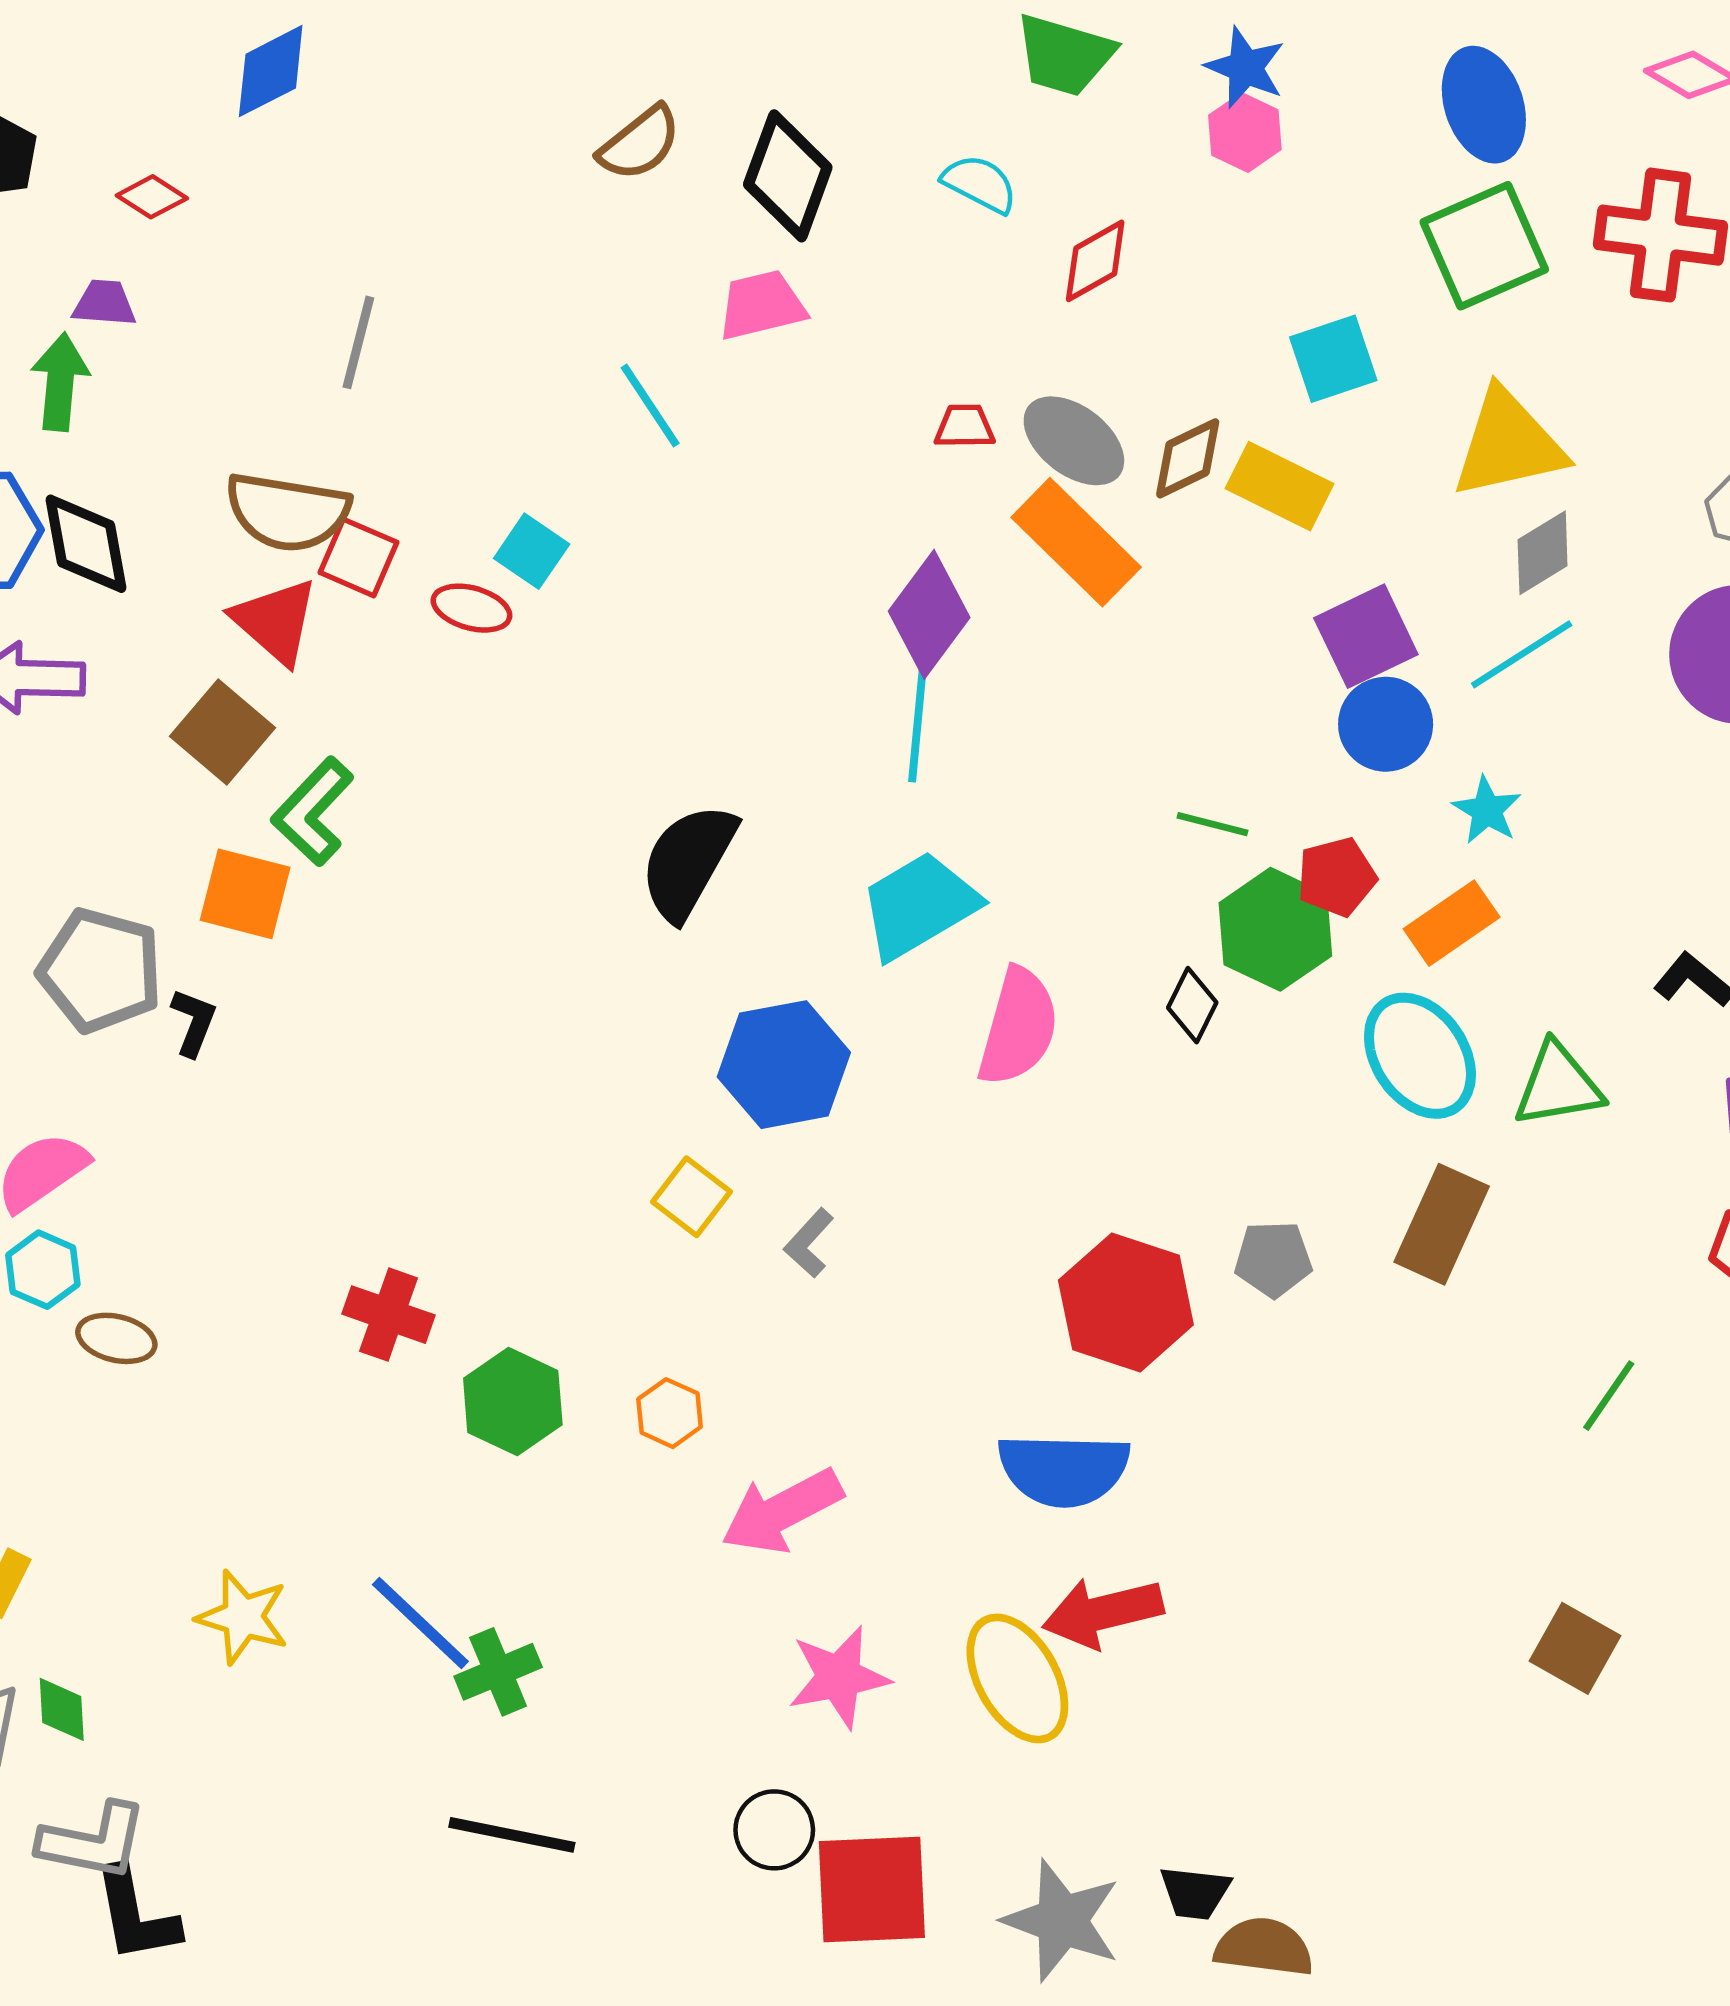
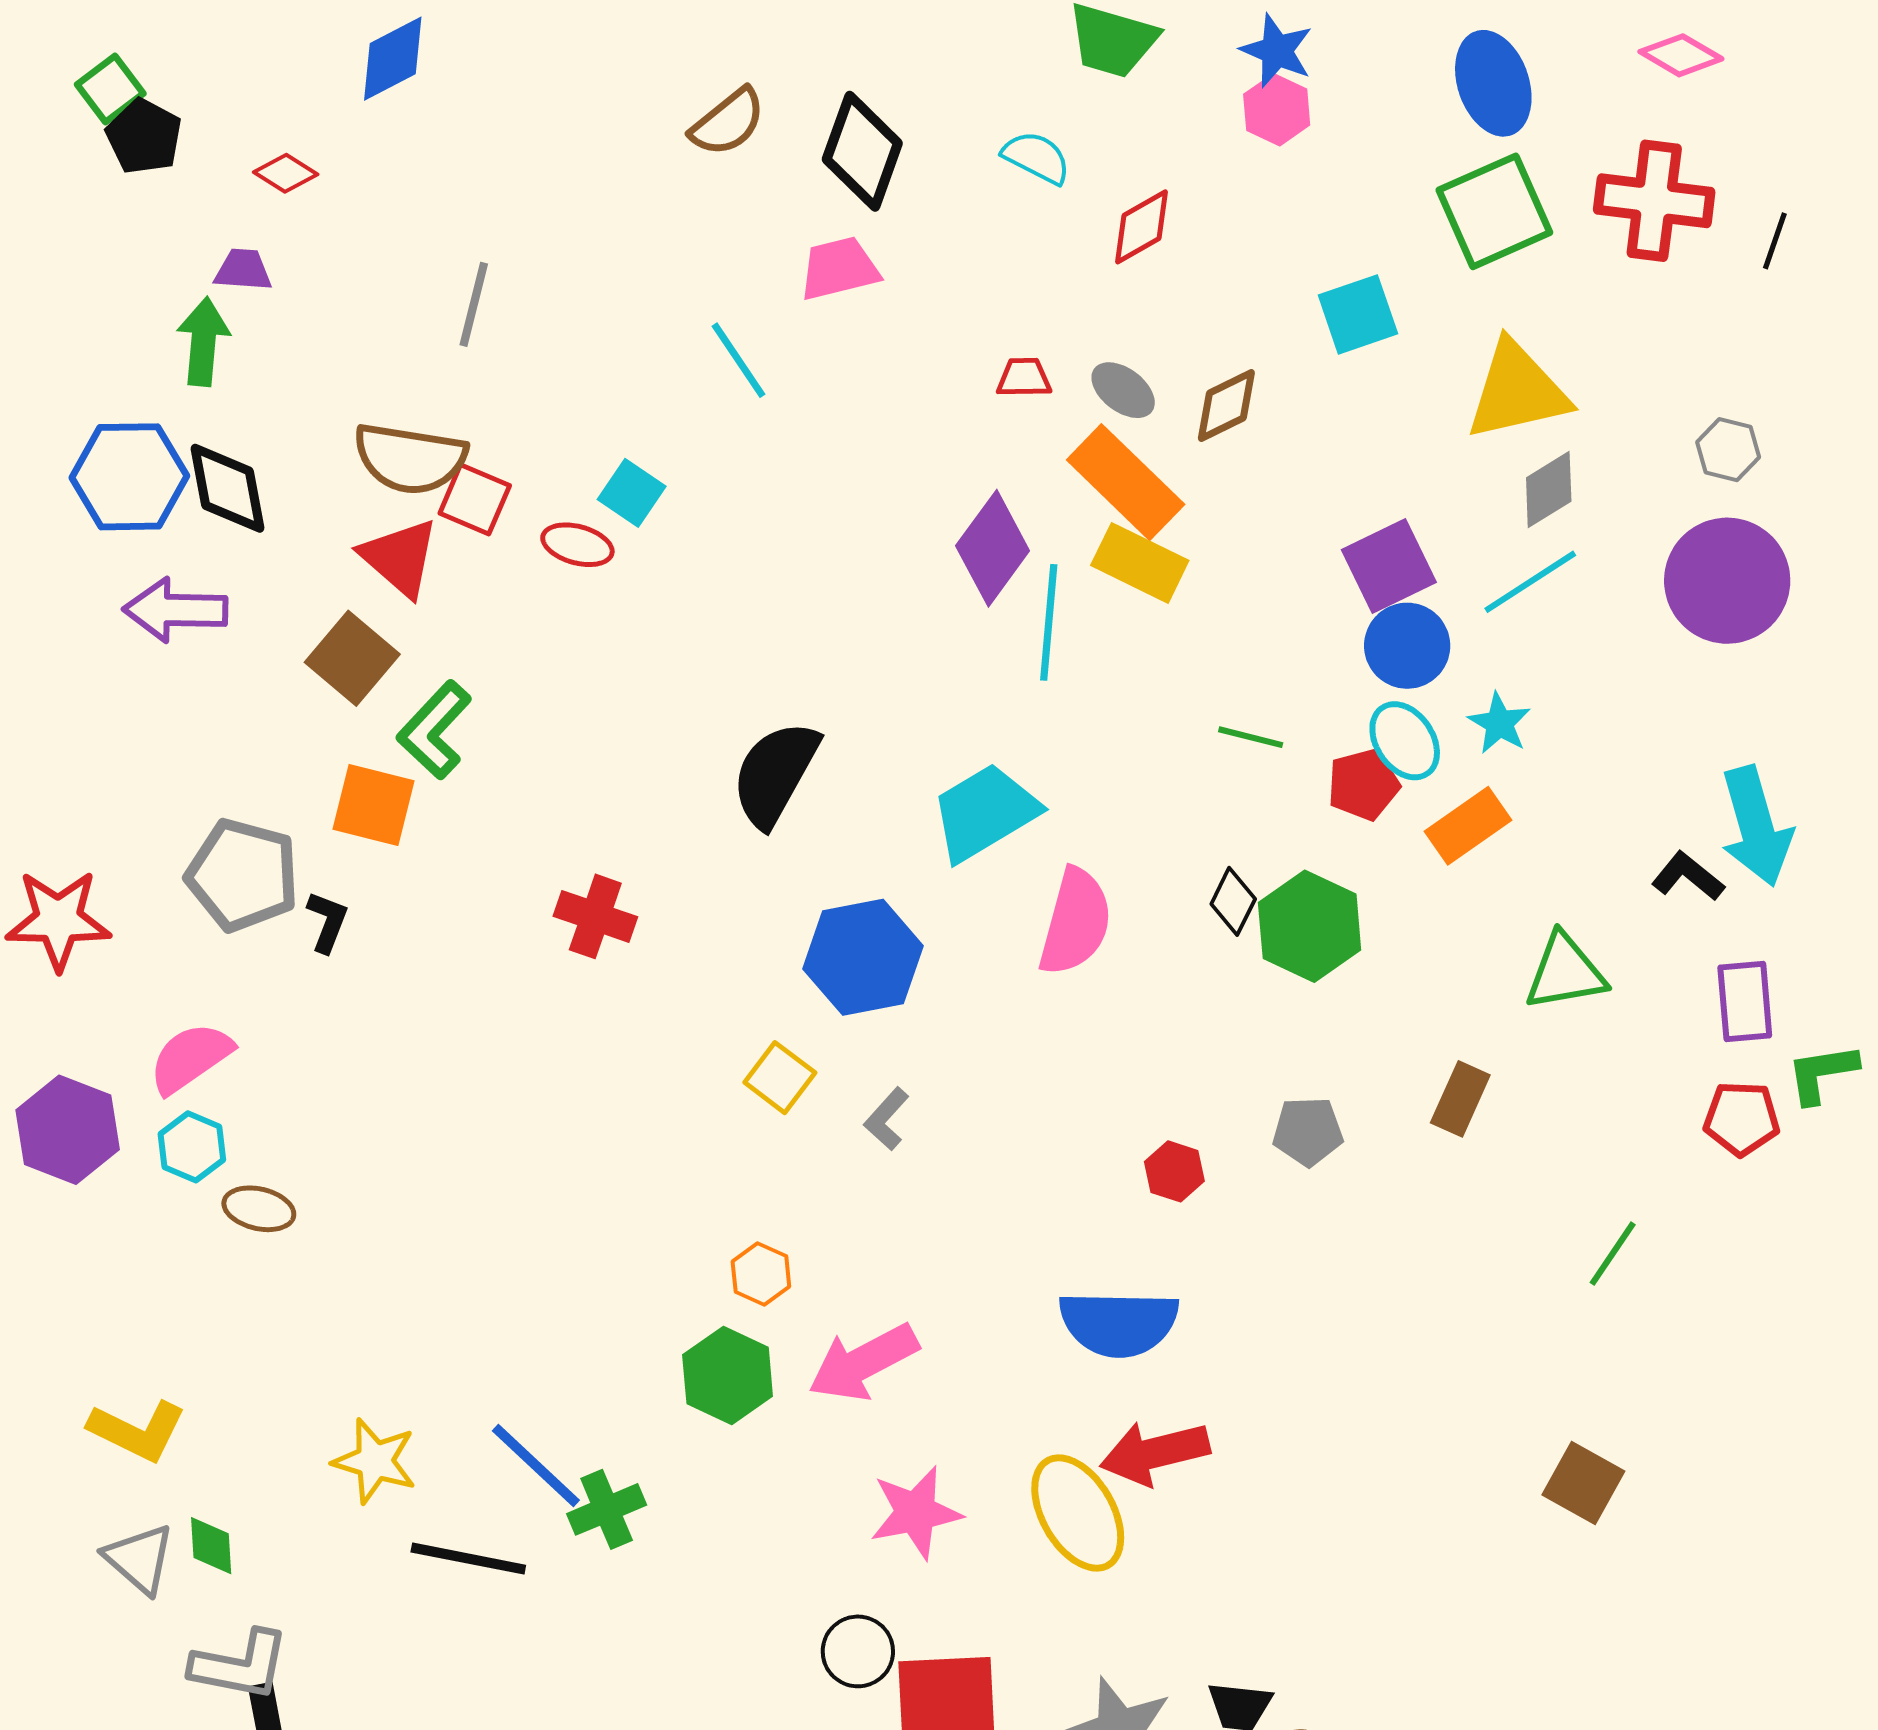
gray ellipse: (1074, 441) -> (1123, 390), size x0.7
yellow rectangle: (1279, 486) -> (1140, 563), moved
cyan line: (918, 718) -> (1049, 622), moved
green hexagon: (1275, 929) -> (1310, 926), moved
cyan ellipse: (1420, 1056) -> (1405, 741), moved, size x0.7
brown rectangle: (1442, 1224) -> (1460, 1099), size x0.7
red hexagon: (1126, 1302) -> (1174, 1171), size x0.5
red cross: (388, 1315) -> (595, 916), moved
green hexagon: (513, 1401) -> (728, 1375), moved
black line: (512, 1835) -> (468, 1559), moved

